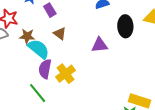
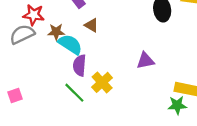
purple triangle: (100, 45) -> (145, 61), moved
yellow cross: (65, 74) -> (102, 82), moved

